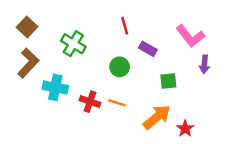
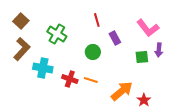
purple rectangle: (148, 49) -> (115, 38), turned 32
green square: (168, 81) -> (142, 57), moved

